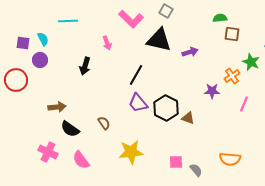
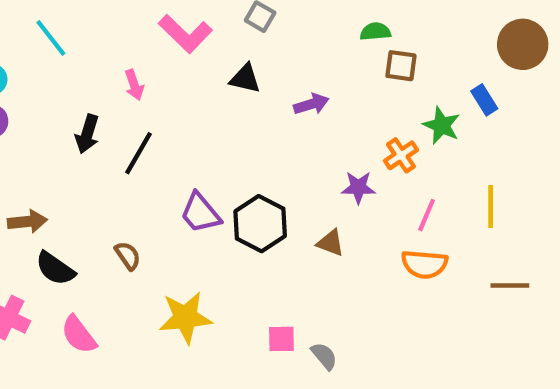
cyan line: (68, 21) -> (51, 38), turned 54
black triangle: (159, 40) -> (245, 78), size x0.6
black line: (136, 75) -> (138, 153), moved
brown triangle: (188, 118) -> (331, 243), moved
orange semicircle: (230, 159) -> (424, 264), moved

